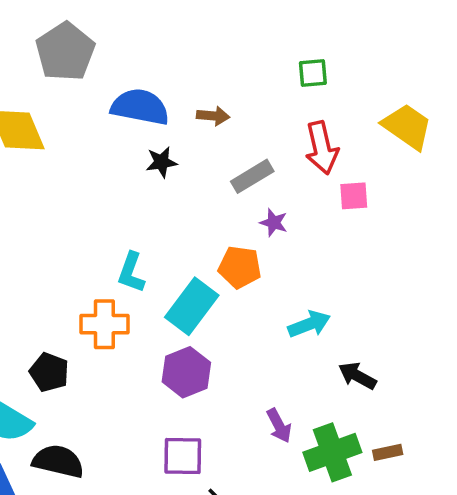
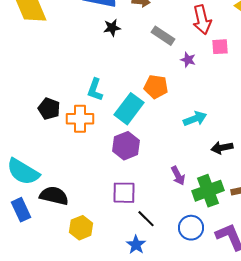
gray rectangle: (252, 176) -> (163, 36), turned 65
purple star: (274, 223) -> (188, 60), moved
black pentagon: (49, 372) -> (49, 109), moved
black arrow: (357, 376) -> (222, 148), turned -40

